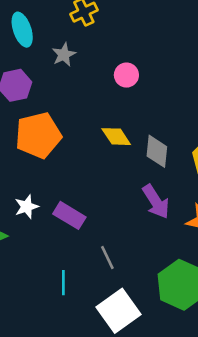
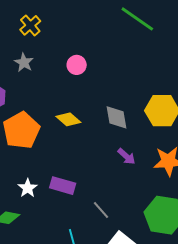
yellow diamond: (116, 137) -> (68, 119), moved
purple arrow: (156, 202) -> (126, 156), size x0.7

